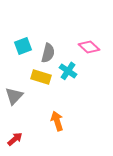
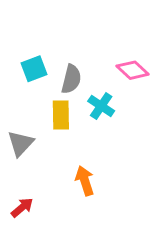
yellow rectangle: (41, 77) -> (61, 115), turned 72

